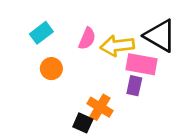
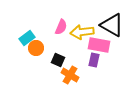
cyan rectangle: (41, 33) -> (27, 38), moved
black square: (83, 123) -> (58, 60), moved

